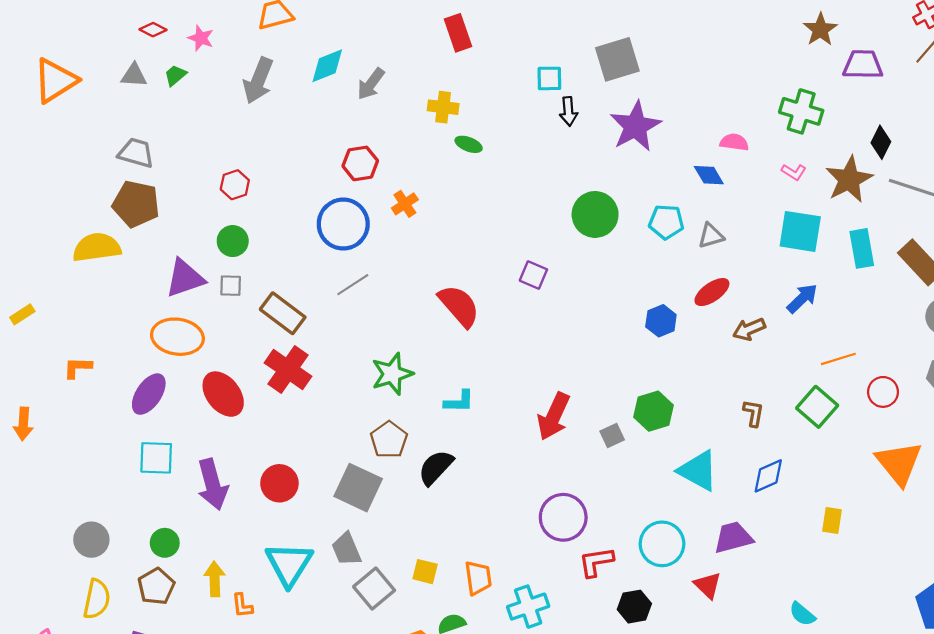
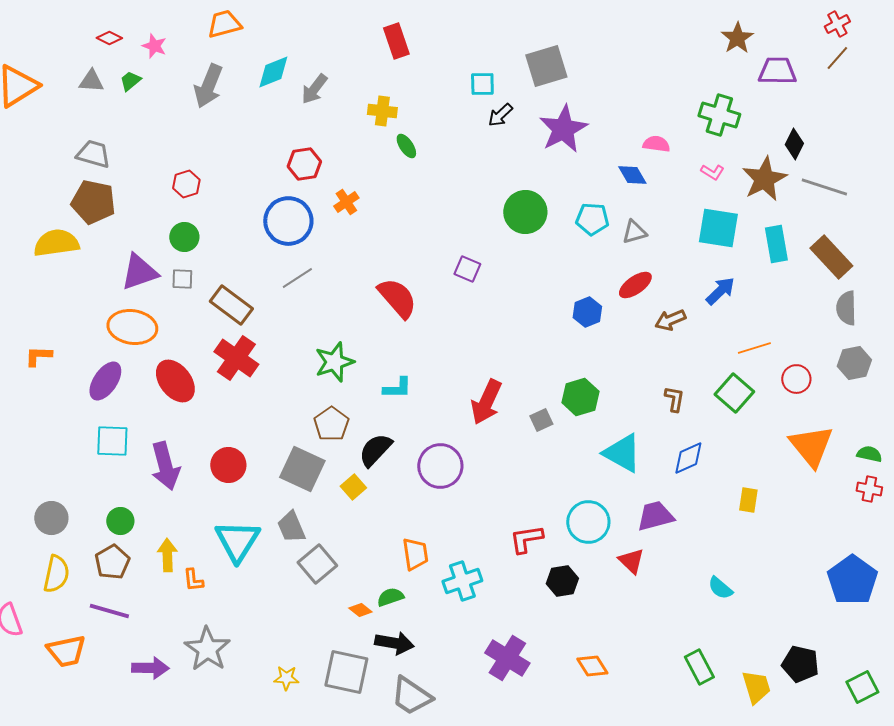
black arrow: (568, 111) -> (500, 115), turned 52
green ellipse: (469, 144) -> (406, 146), turned 35
purple circle: (563, 517) -> (440, 466), moved
yellow square: (425, 572) -> (353, 487), moved, turned 35

